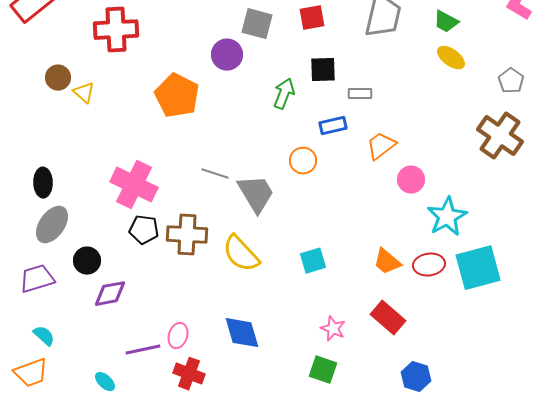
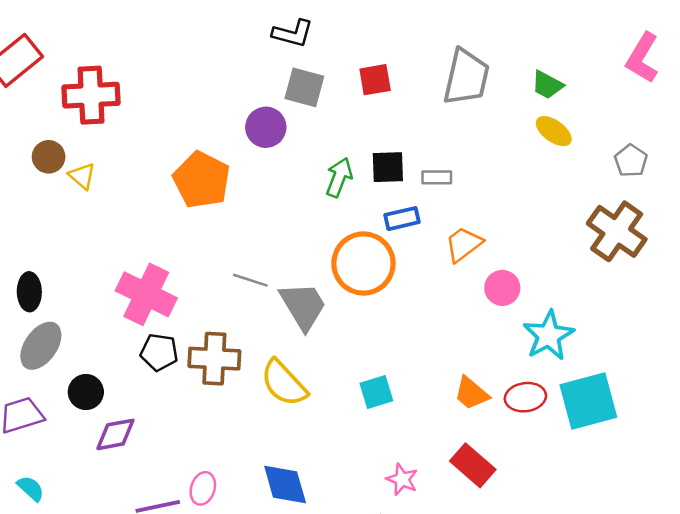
red cross: (116, 30) -> (91, 95), moved
black square: (323, 70) -> (388, 167), moved
orange circle: (303, 161) -> (363, 263), size x1.8

